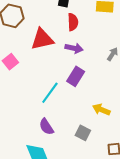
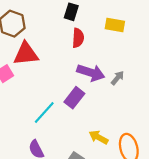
red triangle: (42, 39) -> (26, 54), moved
purple arrow: (74, 48) -> (91, 73), moved, size x1.4

